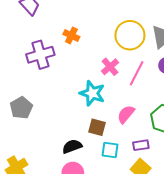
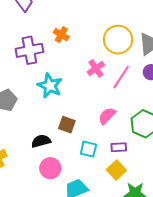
cyan star: (92, 93) -> (50, 86), moved
brown square: (97, 127) -> (67, 125), moved
black semicircle: (72, 146) -> (41, 141), moved

